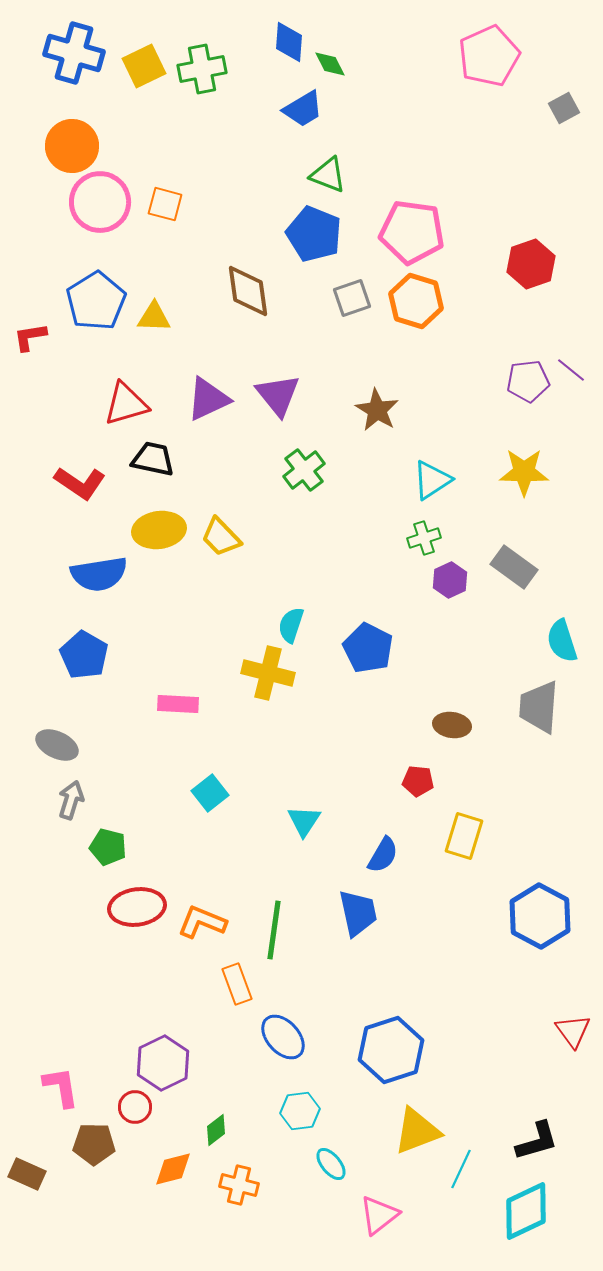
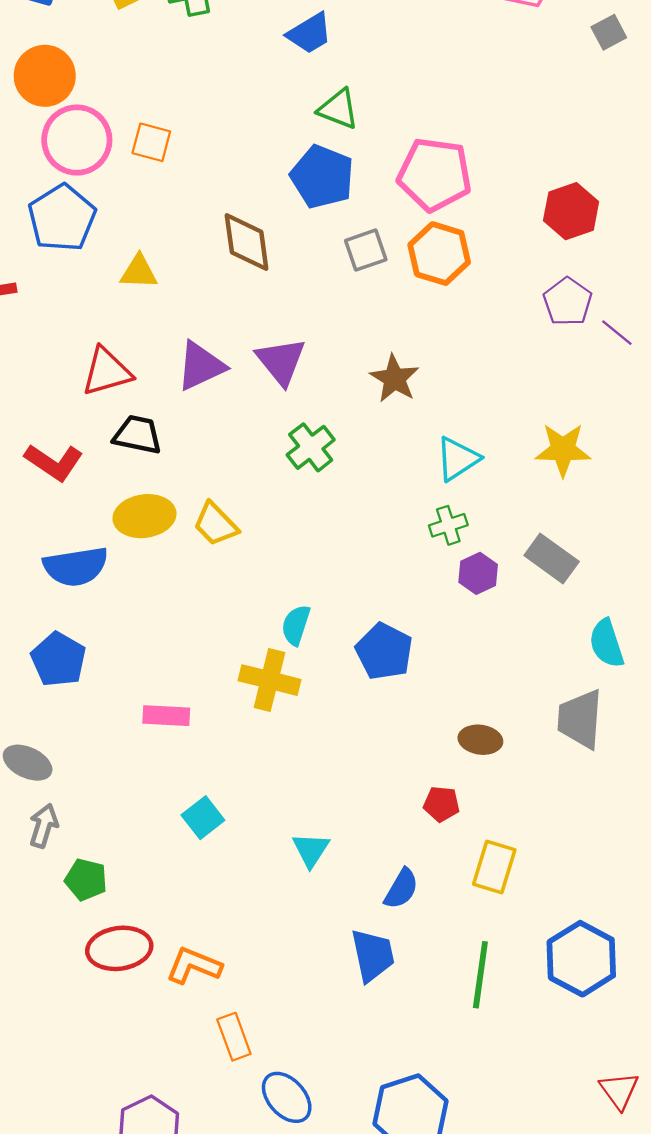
blue pentagon: (96, 301) -> (62, 218), moved
purple pentagon: (528, 381) -> (568, 302), moved, turned -30
green line: (274, 930) -> (480, 975), moved

